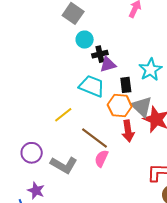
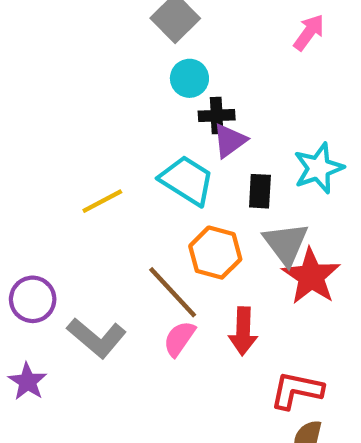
purple triangle: (108, 64) -> (230, 141), turned -30
orange hexagon: (120, 106) -> (215, 253), moved
yellow line: (63, 115) -> (102, 201), moved
red arrow: (128, 131) -> (243, 331), moved

